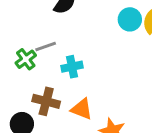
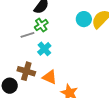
green cross: (26, 59) -> (41, 25), moved
cyan cross: (72, 67) -> (44, 49), turned -32

